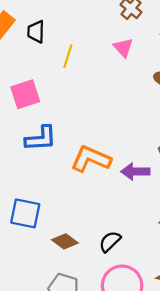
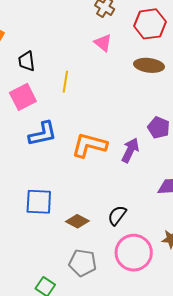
black trapezoid: (36, 32) -> (27, 61), moved
yellow line: (68, 56) -> (65, 82), moved
purple arrow: (135, 171) -> (130, 150), turned 125

